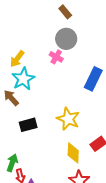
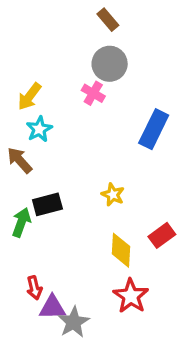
cyan star: (23, 79) -> (39, 129), size x0.7
yellow star: (68, 119) -> (113, 195), size x0.6
green arrow: (12, 163) -> (21, 222), moved

